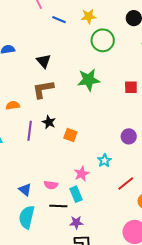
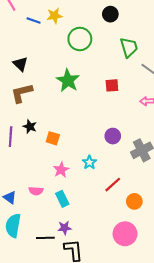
yellow star: (89, 16) -> (55, 16), moved
green star: (89, 80) -> (68, 81), turned -30
pink star: (82, 174) -> (61, 170), moved
black line: (58, 206) -> (45, 238), moved

